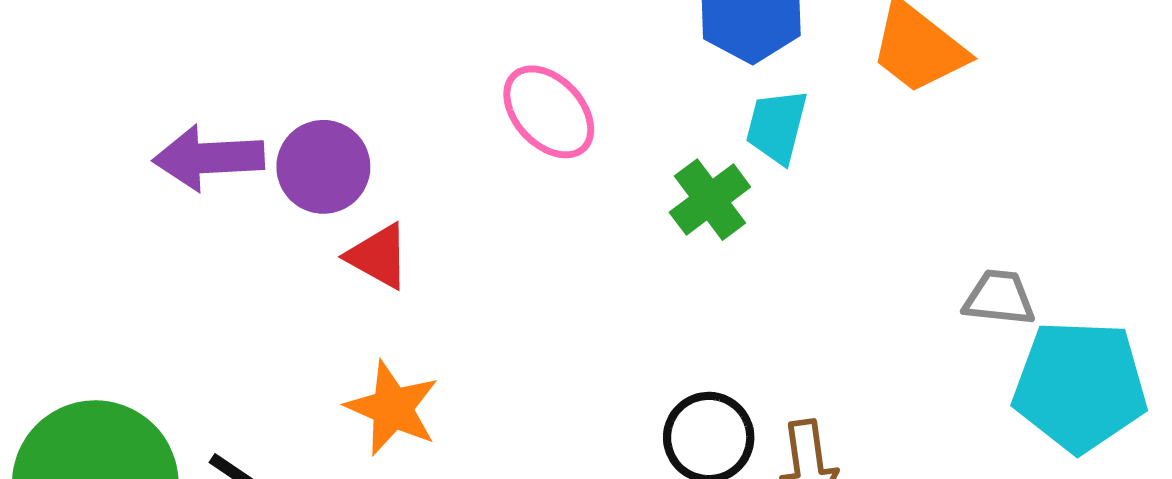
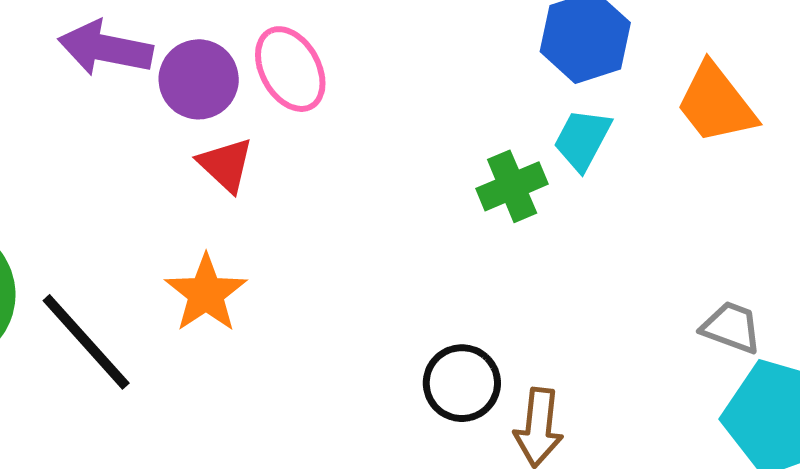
pink ellipse: (549, 112) -> (290, 69), moved

